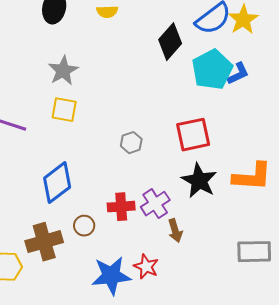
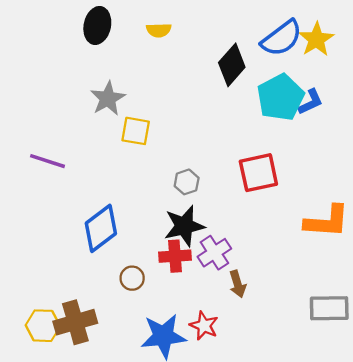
yellow square: (64, 110) -> (136, 131), moved
black star: (199, 181) -> (184, 226), moved, turned 30
brown cross: (44, 242) -> (75, 322), moved

